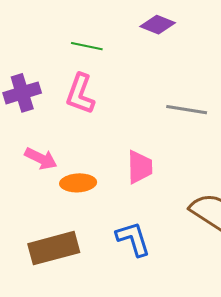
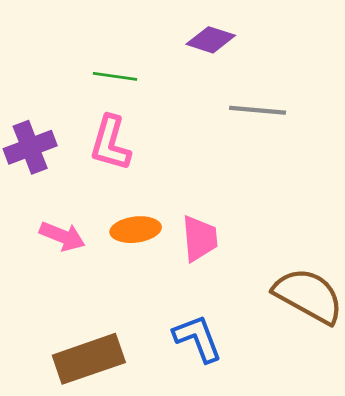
gray line: (187, 110) -> (258, 110), moved
orange ellipse: (78, 183) -> (136, 230), moved

